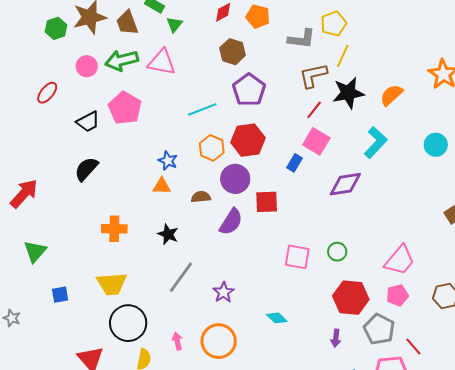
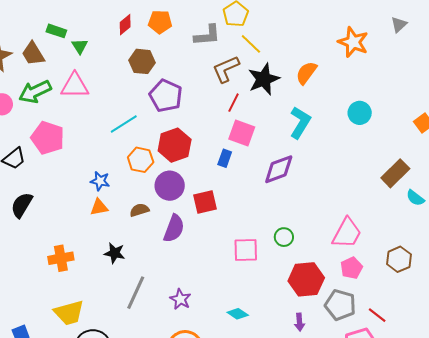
yellow line: (343, 56) -> (251, 44), turned -60

